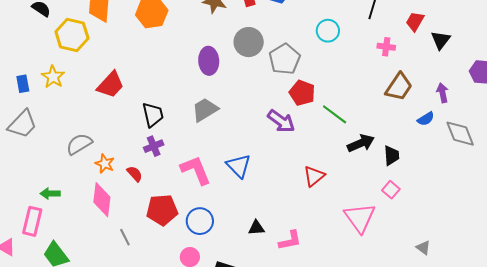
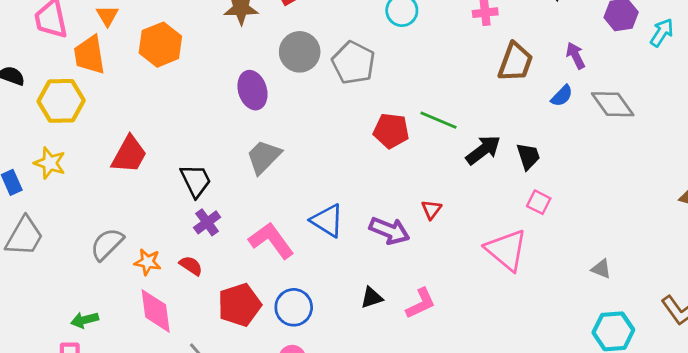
red pentagon: (302, 93) -> (391, 131), moved
purple arrow: (281, 121) -> (389, 231), moved
red triangle: (314, 176) -> (431, 209), size x0.7

